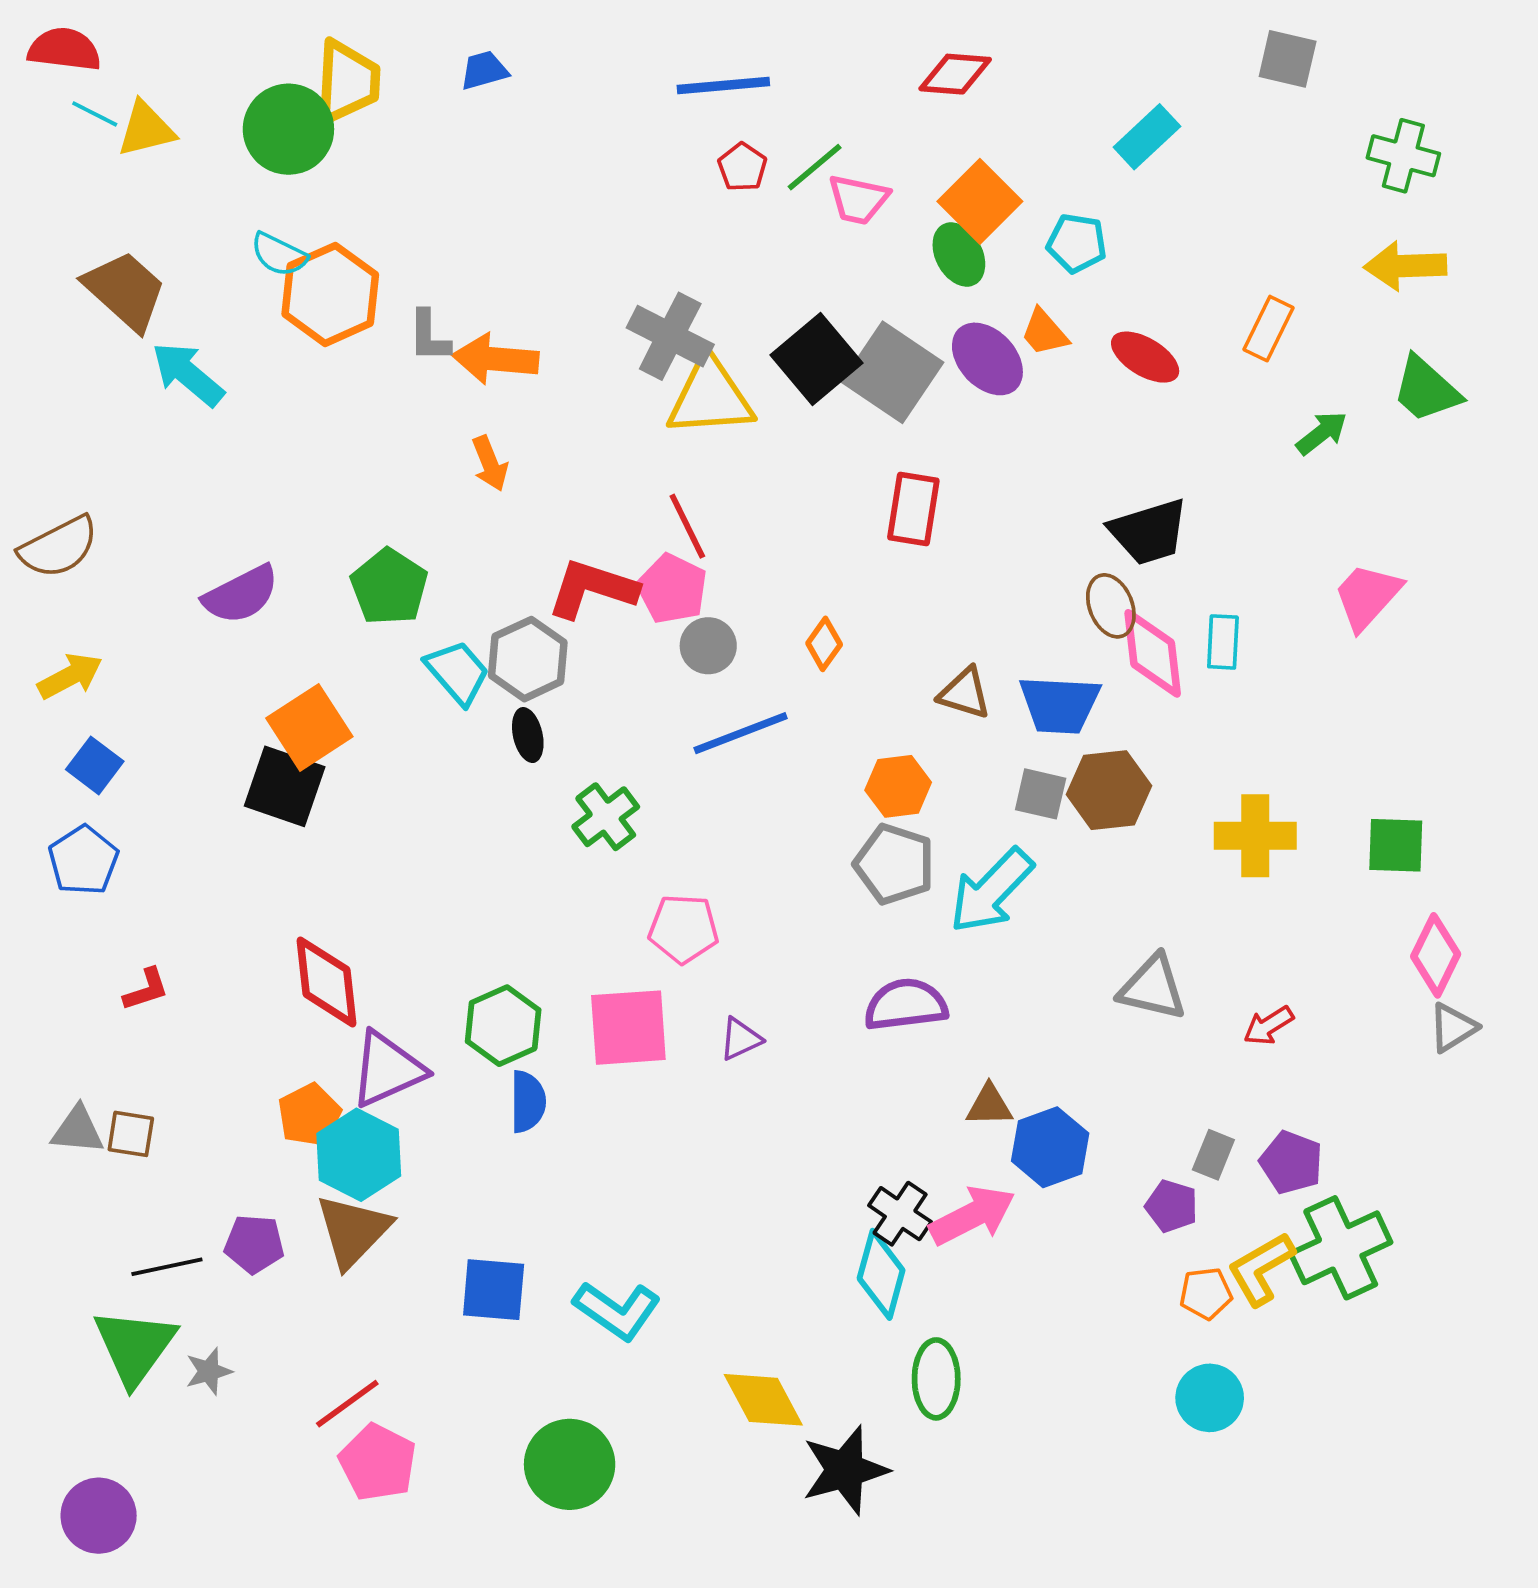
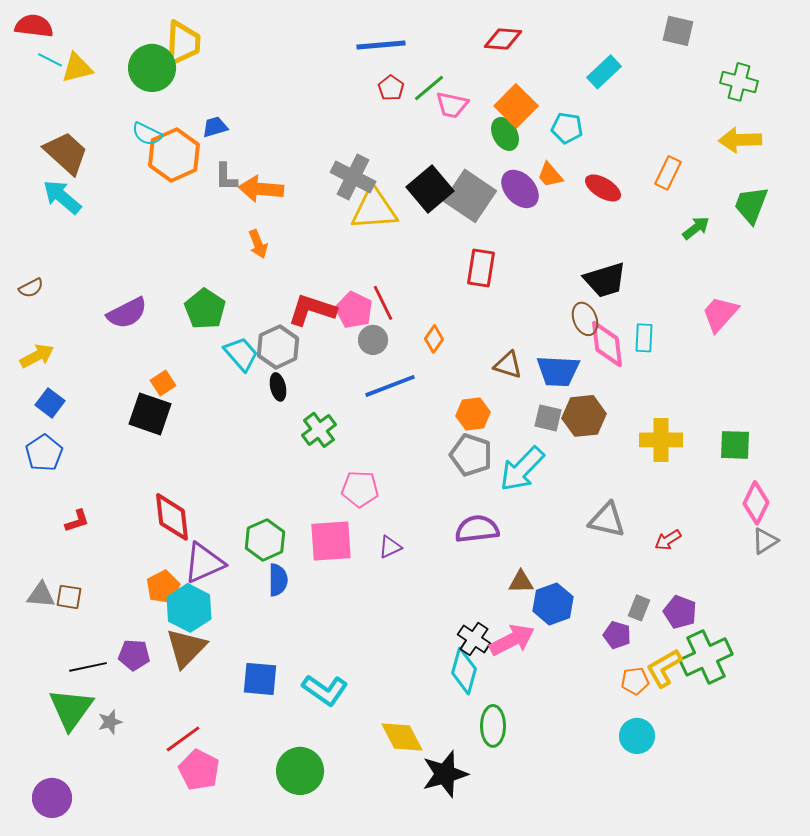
blue trapezoid: (484, 70) -> (215, 127), moved
cyan arrow: (188, 374) -> (62, 197), moved
green trapezoid: (1426, 389) -> (751, 205), turned 69
red line: (687, 526) -> (383, 303), moved
brown semicircle: (59, 547) -> (31, 288), size x0.6
orange square: (309, 727) -> (163, 383), size x0.6

